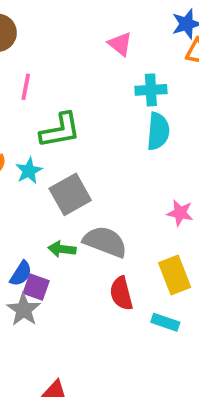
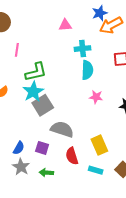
pink triangle: (120, 44) -> (65, 25), turned -40
cyan star: (29, 171) -> (33, 92), moved, size x1.5
pink star: (180, 213) -> (96, 97), moved
green arrow: (62, 249) -> (46, 173), moved
purple square: (36, 287) -> (42, 148), moved

